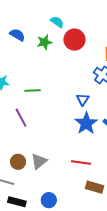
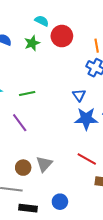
blue star: (86, 123) -> (86, 119), turned -30
red line: (81, 162) -> (87, 159), turned 30

